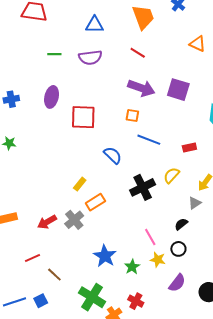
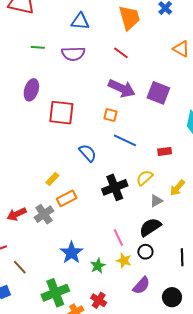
gray triangle: (195, 203) -> (156, 201), moved
black semicircle: (181, 224) -> (150, 227), size x1.6
green cross: (92, 297) -> (55, 293), turned 32

